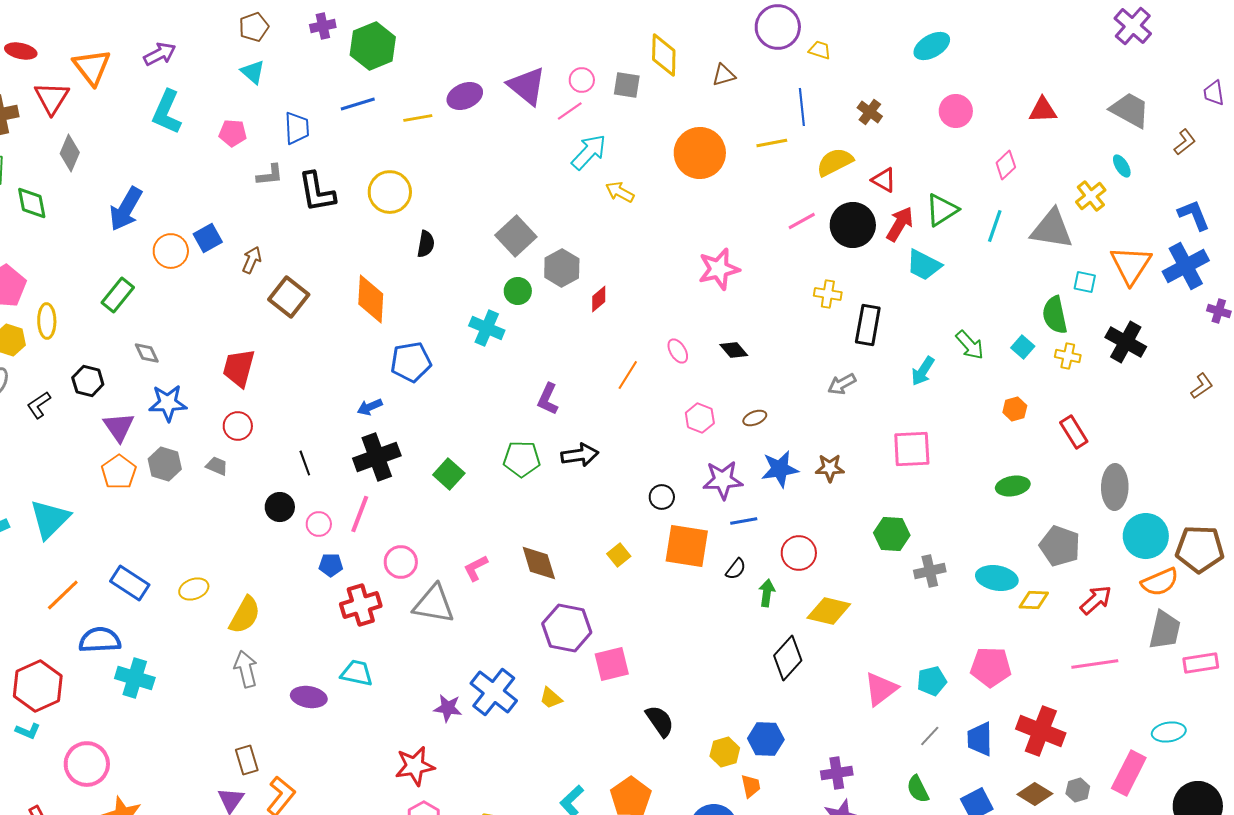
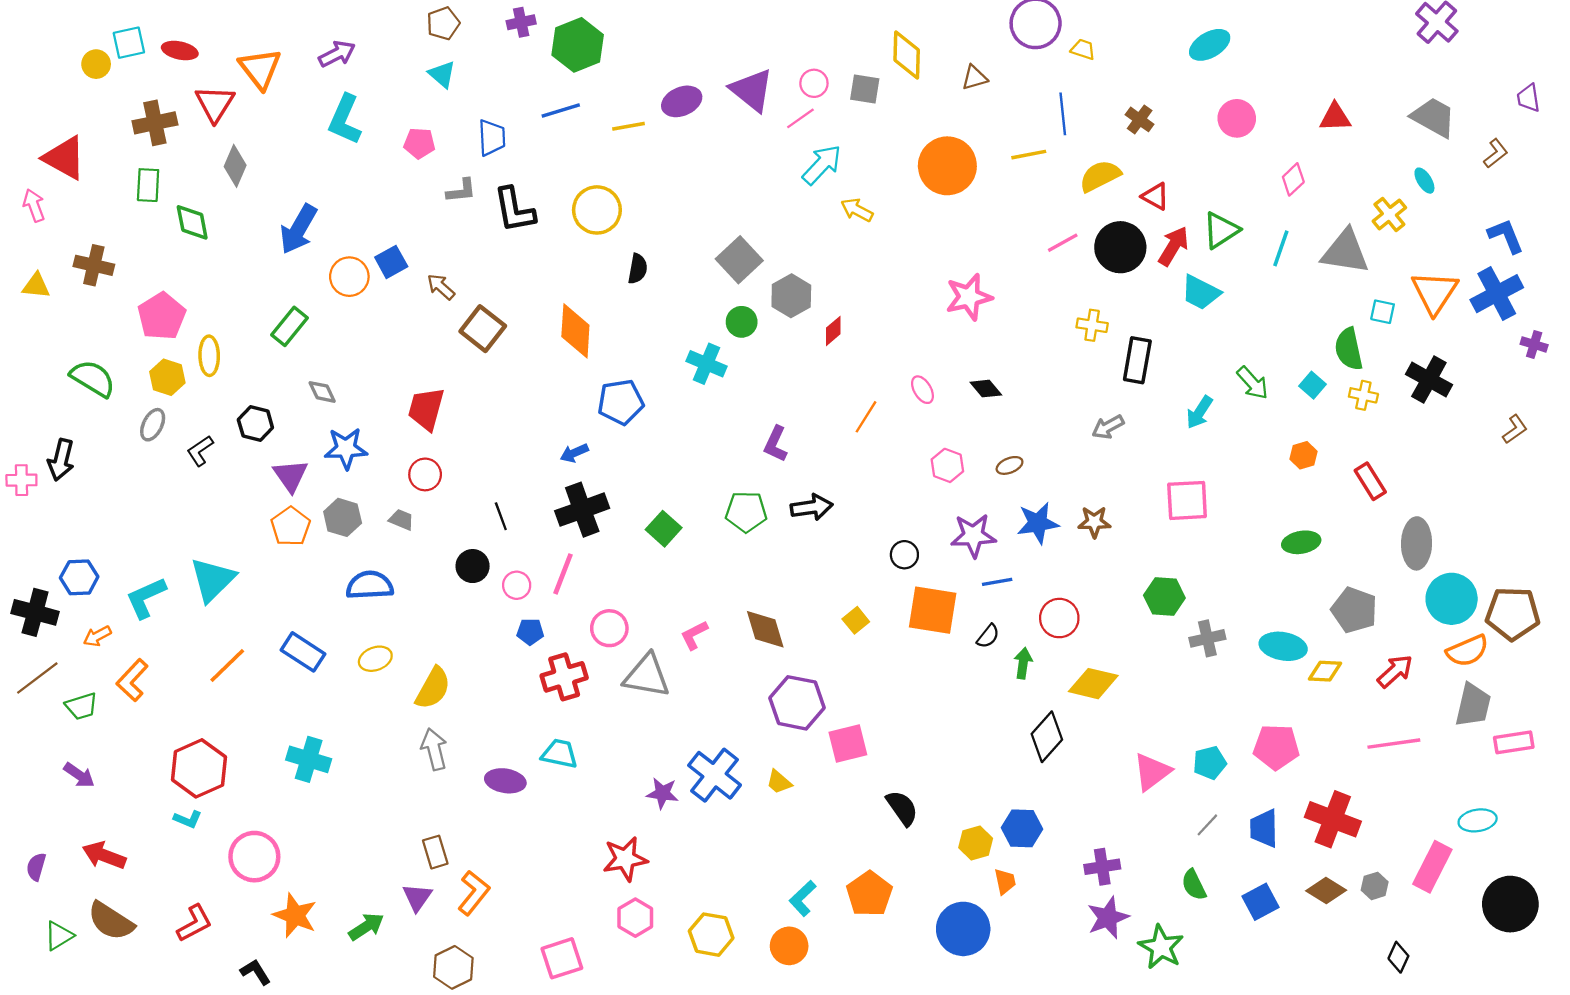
brown arrow: (252, 260) -> (441, 287), turned -72
blue semicircle: (100, 640) -> (370, 585), moved

